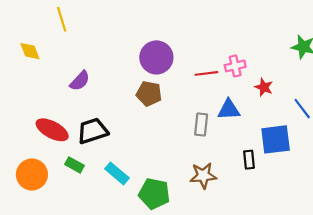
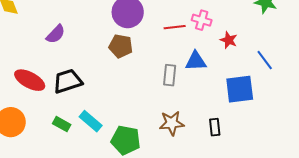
pink cross: (235, 66) -> (202, 20), turned 30
black rectangle: (249, 160) -> (215, 127), moved
green rectangle: (74, 165) -> (62, 124), moved

